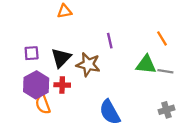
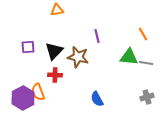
purple hexagon: (36, 85) -> (23, 98), moved
blue semicircle: (110, 112) -> (97, 99), size x0.7

